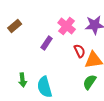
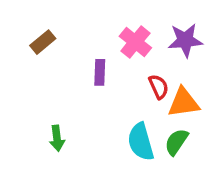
purple rectangle: (47, 43) -> (100, 72), turned -32
cyan semicircle: (45, 87) -> (141, 142), moved

